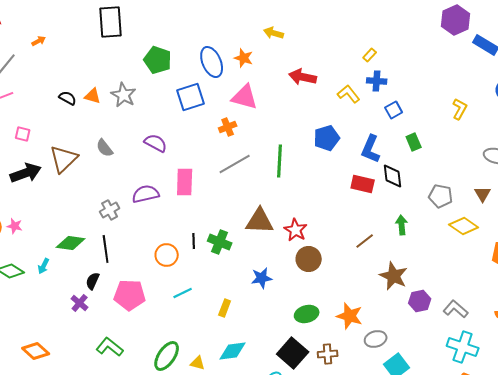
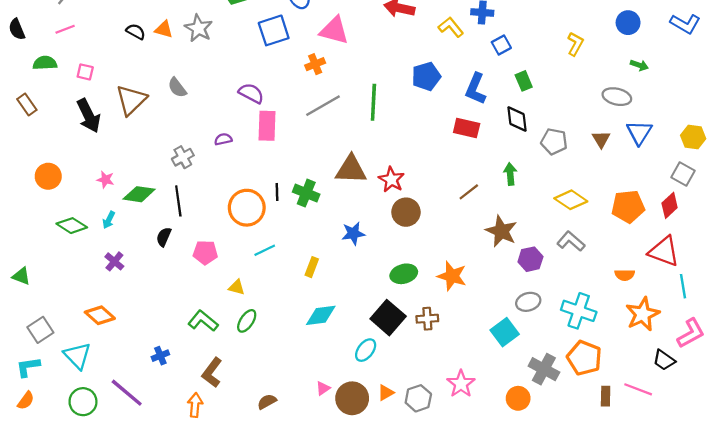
purple semicircle: (156, 143) -> (251, 93), moved
black arrow: (26, 173) -> (89, 116), turned 84
black diamond: (393, 176) -> (517, 119), moved
purple semicircle: (146, 194) -> (223, 139), size x0.6
pink star: (15, 226) -> (105, 180), moved
yellow diamond: (464, 226) -> (571, 200), moved
orange circle: (167, 255) -> (247, 208), size x1.4
pink pentagon: (130, 295) -> (205, 252), size x0.7
purple cross: (80, 303) -> (114, 261), moved
gray L-shape: (456, 309) -> (571, 241), moved
gray ellipse: (376, 339) -> (528, 302), moved
green L-shape: (110, 347) -> (203, 321), moved
green ellipse: (167, 356) -> (247, 321), size x0.7
yellow triangle: (198, 363) -> (237, 287), moved

